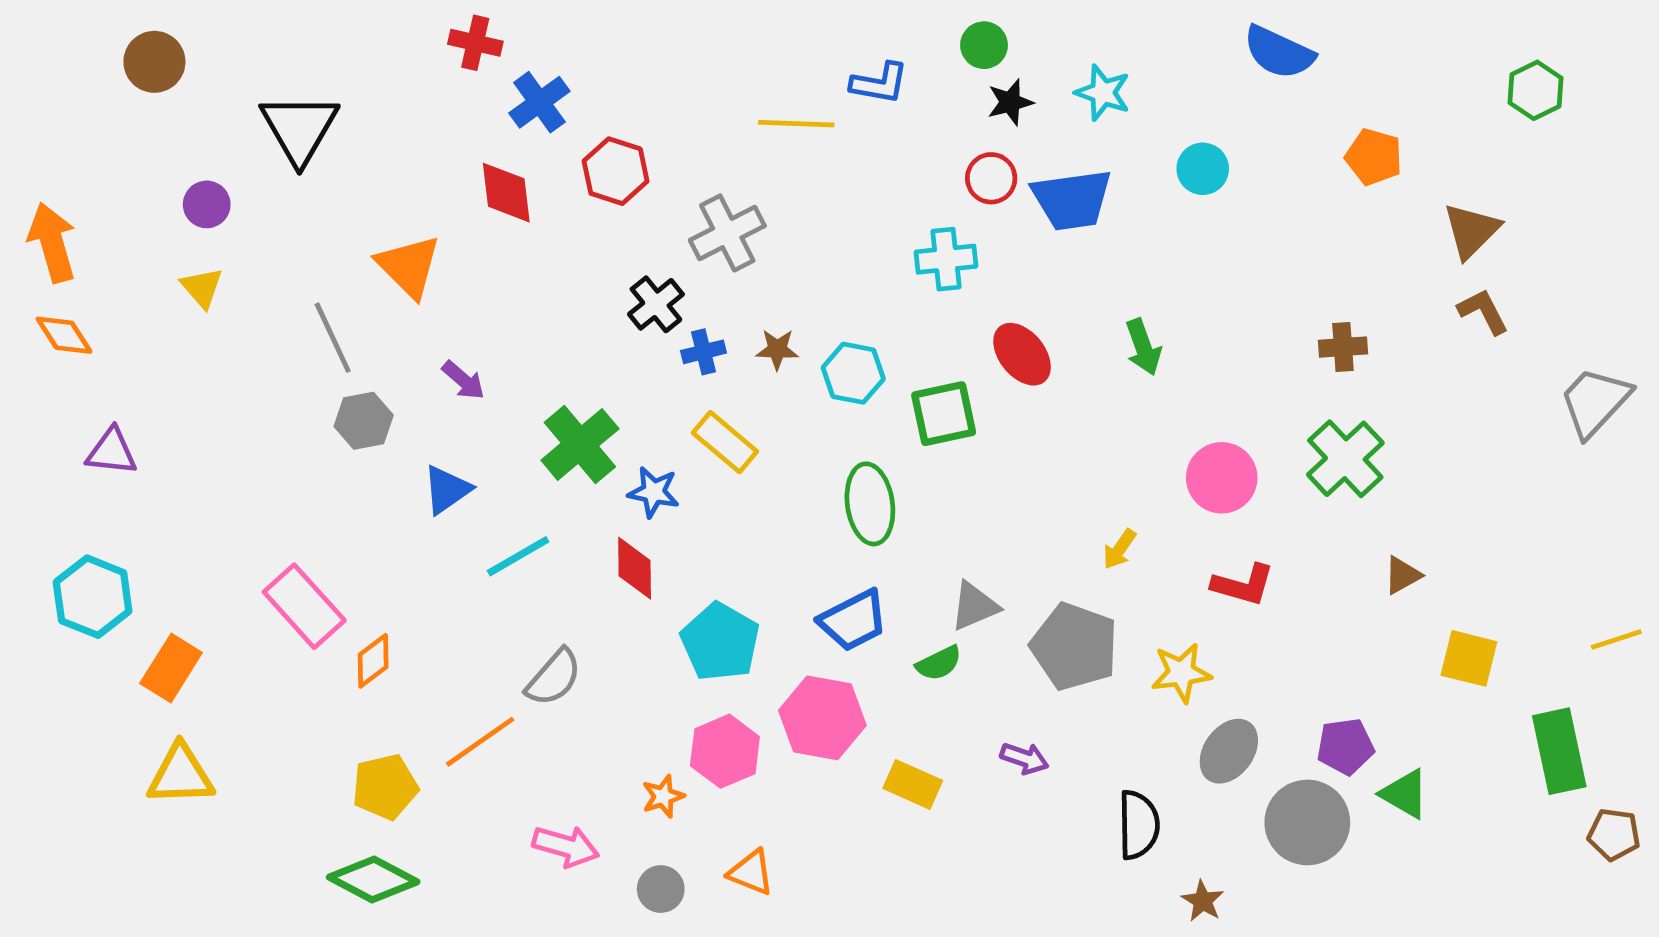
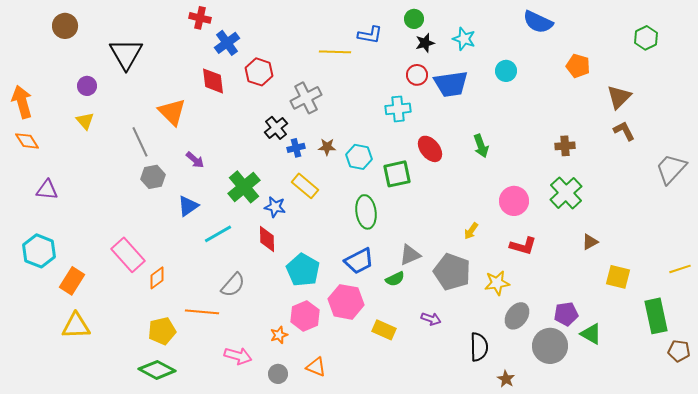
orange line: (480, 742) -> (202, 312), turned 40

